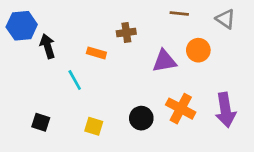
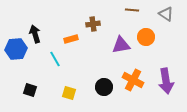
blue hexagon: (22, 26) -> (16, 49), moved
orange rectangle: (96, 53) -> (71, 39), turned -32

